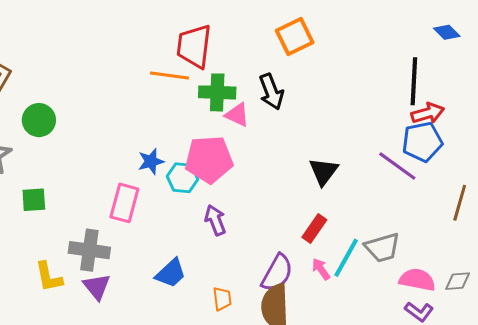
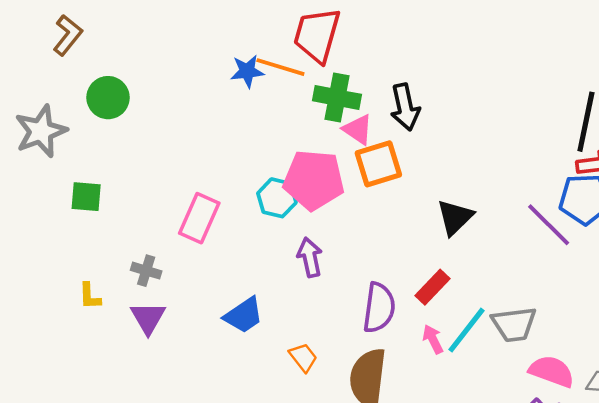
orange square: (295, 36) -> (378, 164), moved
blue star: (151, 161) -> (247, 71), moved
gray cross: (89, 250) -> (146, 271), size x0.6
purple semicircle: (277, 273) -> (379, 308), moved, turned -30
yellow L-shape: (49, 277) -> (90, 296), size x0.7
orange trapezoid: (222, 299) -> (303, 357), turned -40

